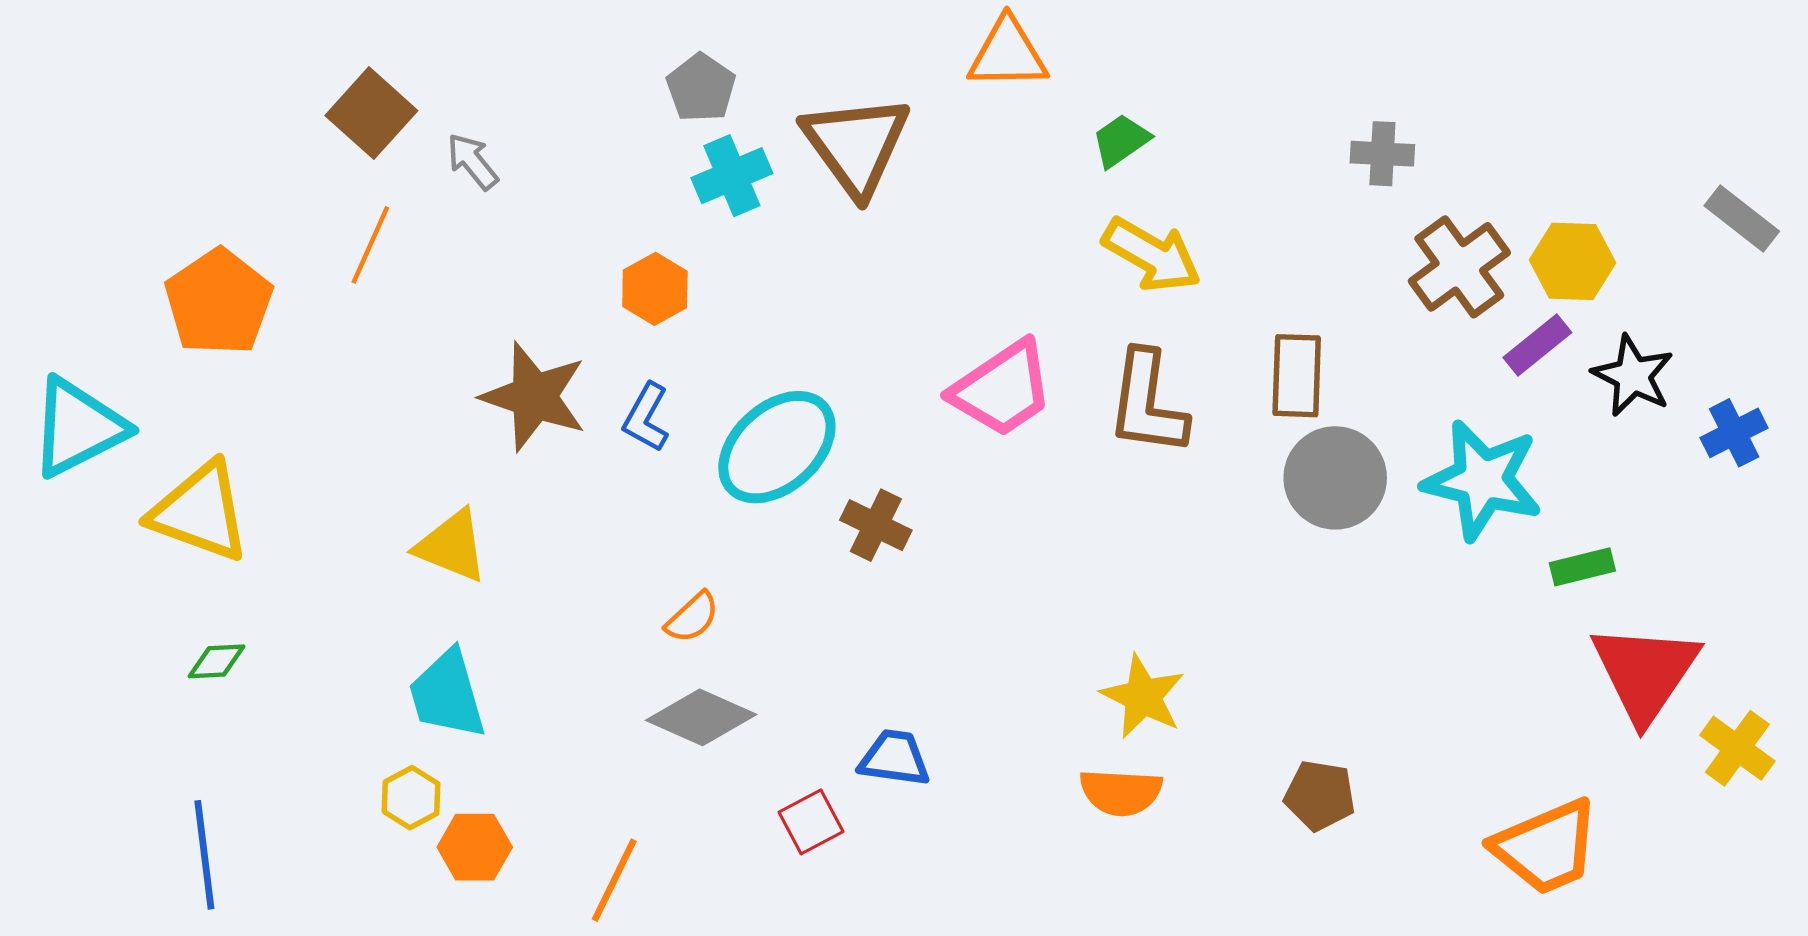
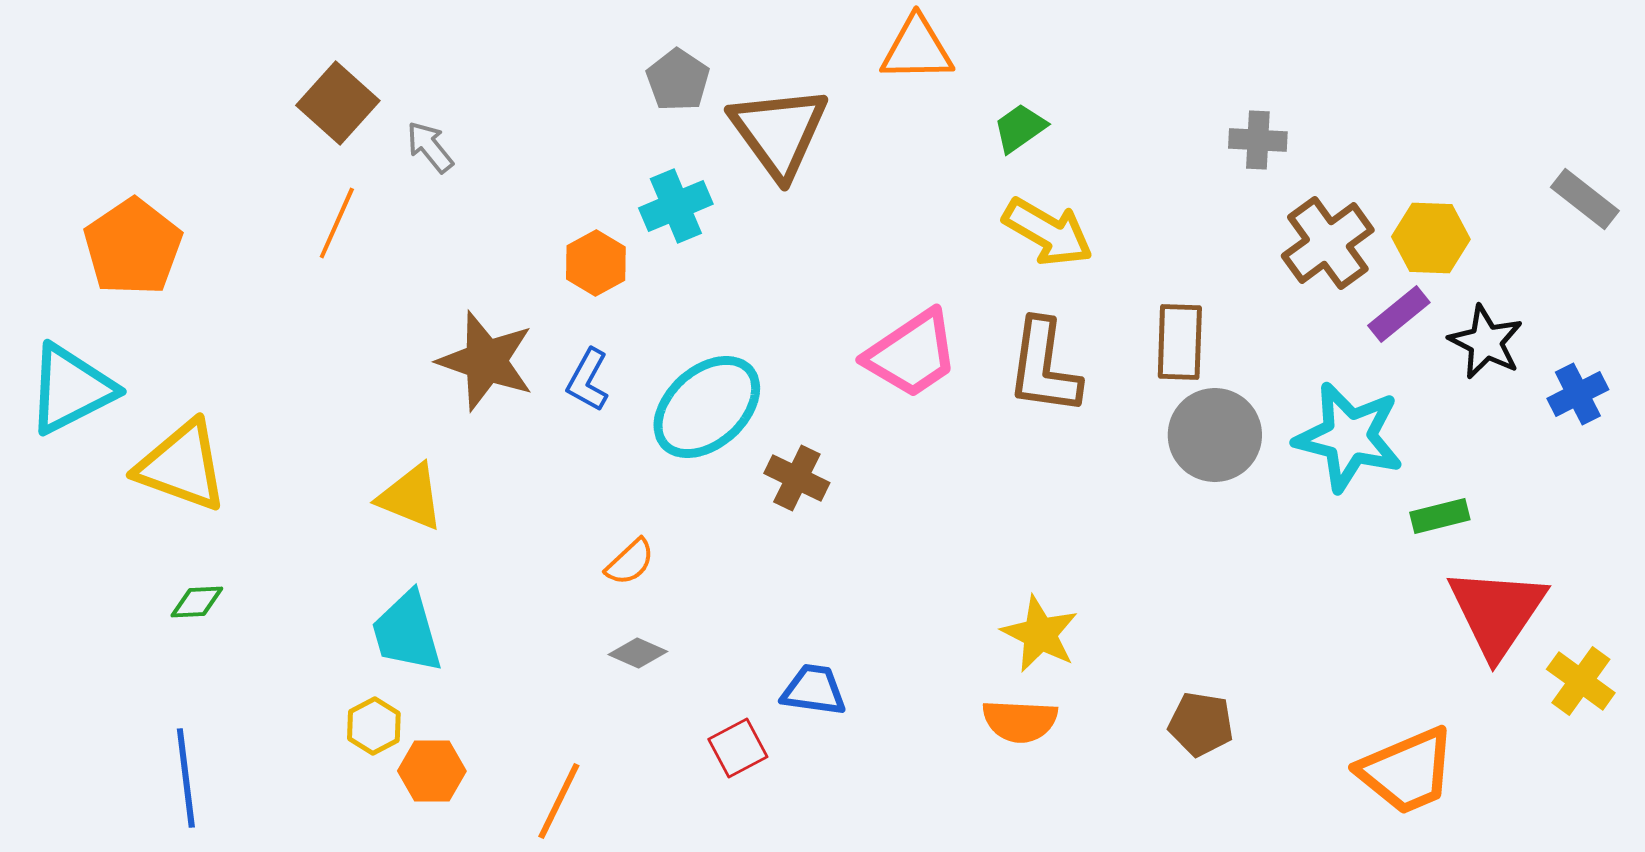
gray pentagon: (701, 88) -> (678, 80), moved
cyan cross: (732, 176) -> (676, 206), moved
orange pentagon: (219, 302) -> (133, 247), moved
gray diamond: (701, 717) -> (638, 653), size x0.6

